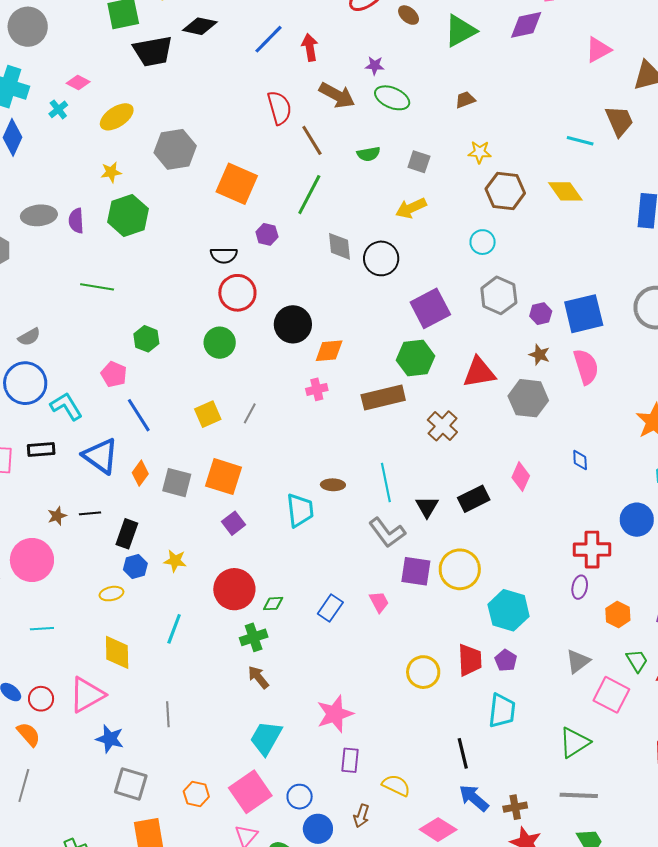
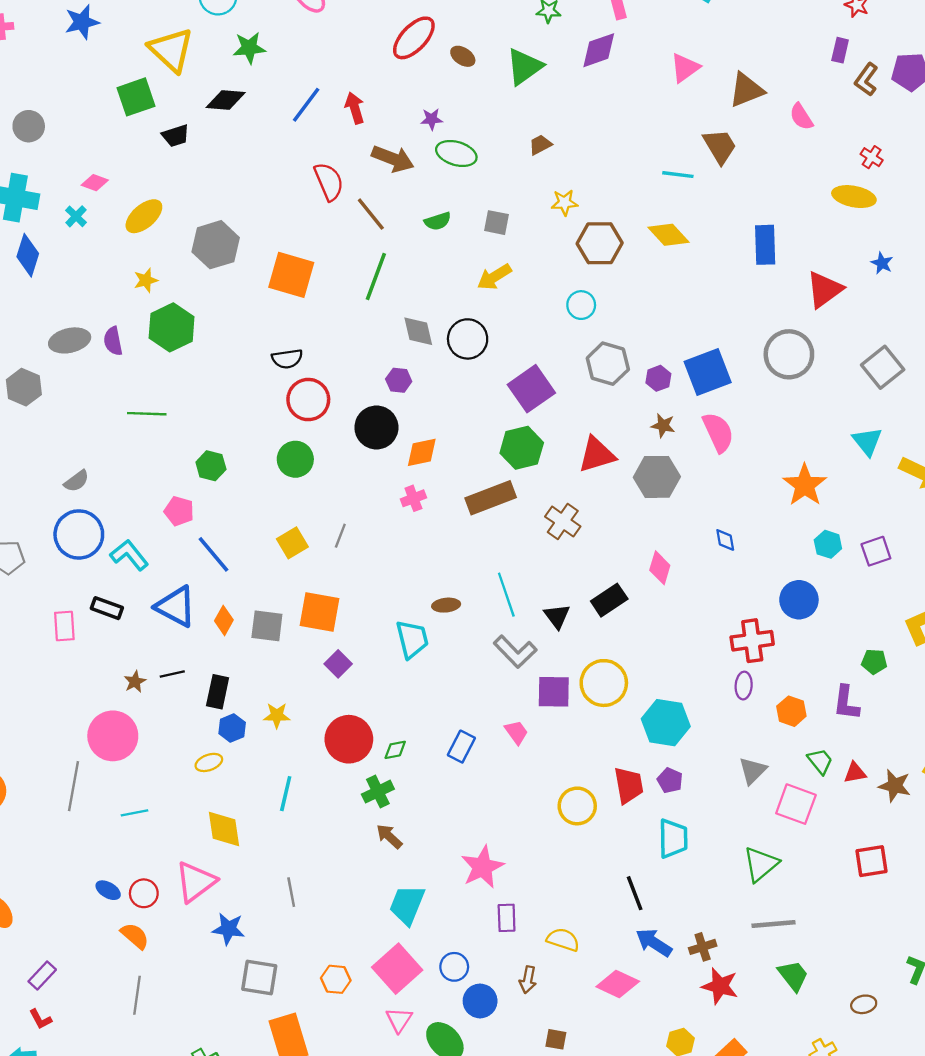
gray circle: (28, 27) -> (29, 126), size x0.7
black trapezoid: (153, 51) -> (176, 136), size x0.6
purple hexagon: (267, 234) -> (399, 380), moved
black rectangle: (41, 449) -> (107, 608), turned 32

